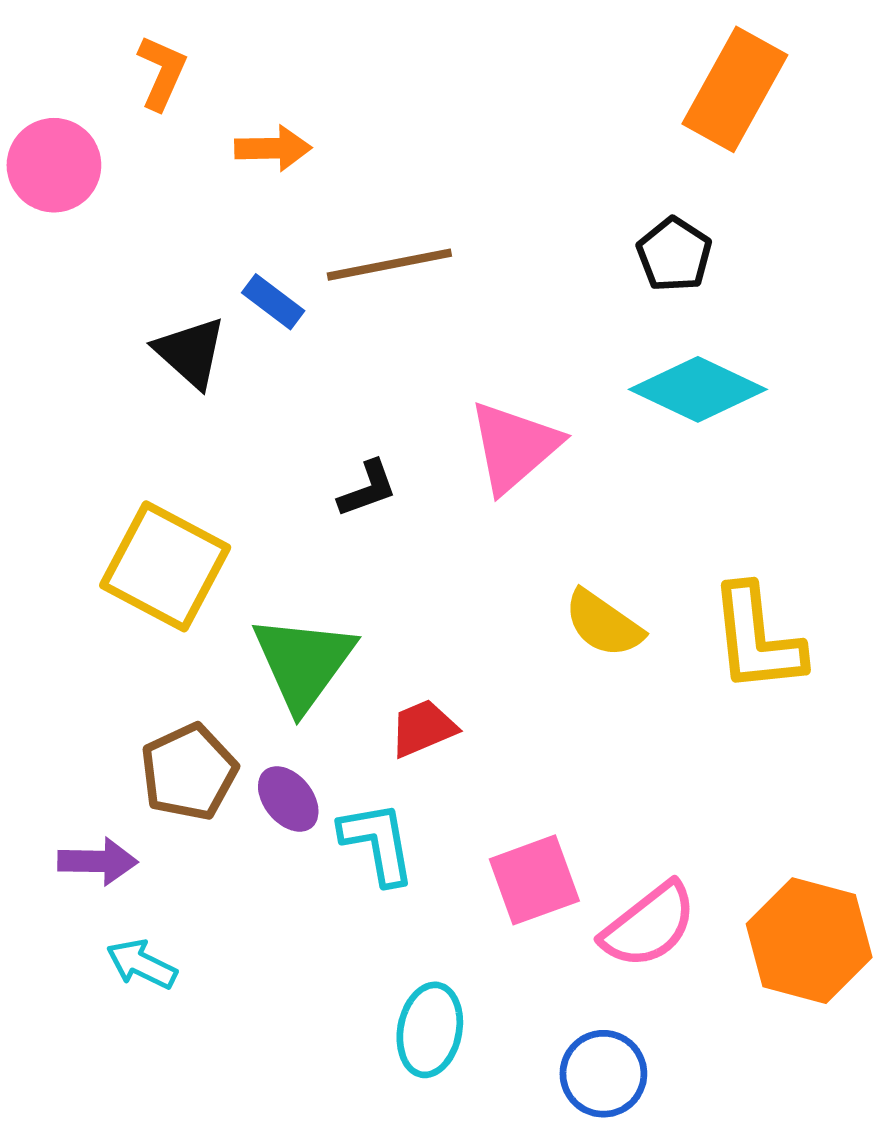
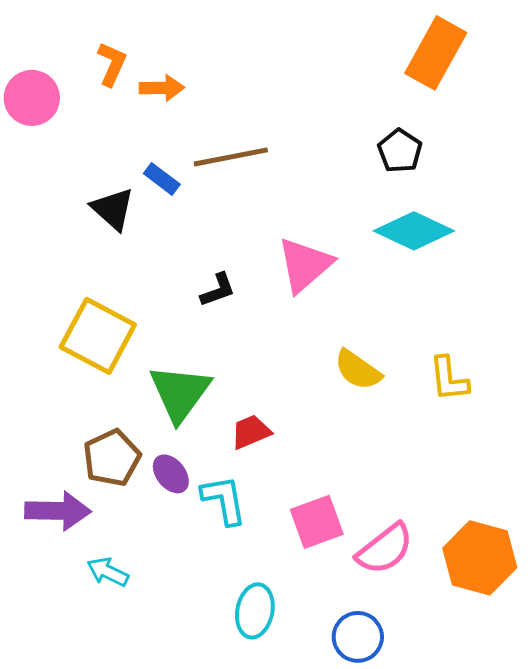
orange L-shape: (162, 72) -> (112, 64), moved
yellow L-shape: (757, 639) -> (449, 379), size x0.7
purple arrow: (98, 861) -> (58, 511), size x1.4
cyan arrow: (142, 964) -> (108, 572), moved

